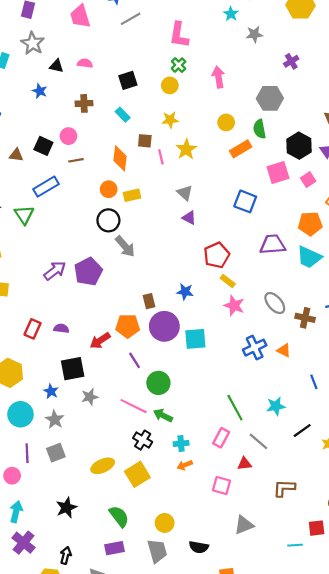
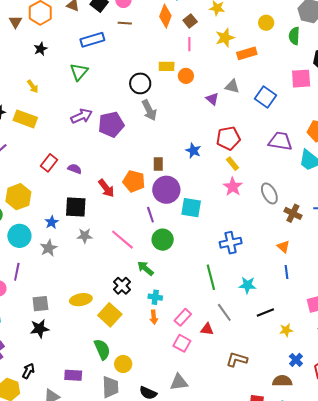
brown square: (145, 141) -> (190, 21), turned 32
orange rectangle: (241, 149) -> (247, 53), moved
pink line: (161, 157) -> (189, 44), moved
orange diamond: (120, 158) -> (165, 16), moved
orange circle: (109, 189) -> (186, 76), moved
gray triangle: (185, 193) -> (232, 86), moved, turned -42
green triangle: (24, 215) -> (79, 72), moved
blue star: (185, 292) -> (193, 151), moved
red arrow: (100, 341) -> (106, 188), turned -108
blue cross: (255, 348) -> (231, 243), moved
orange triangle: (284, 350) -> (283, 247), moved
purple line: (135, 360) -> (150, 215), moved
green circle: (158, 383) -> (163, 240), moved
pink line: (134, 406) -> (122, 240), moved
pink rectangle: (221, 438) -> (183, 317), moved
gray square: (56, 453) -> (40, 304), moved
orange arrow: (185, 465) -> (154, 317), turned -88
yellow square: (137, 474) -> (110, 315), turned -30
green semicircle: (119, 516) -> (102, 349), moved
gray triangle: (244, 525) -> (179, 382), moved

